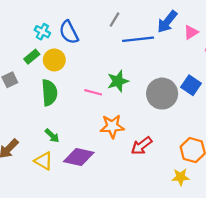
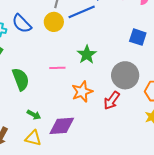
yellow circle: (54, 60) -> (54, 22), moved
green star: (118, 81) -> (87, 55), moved
gray circle: (162, 94) -> (125, 75), moved

